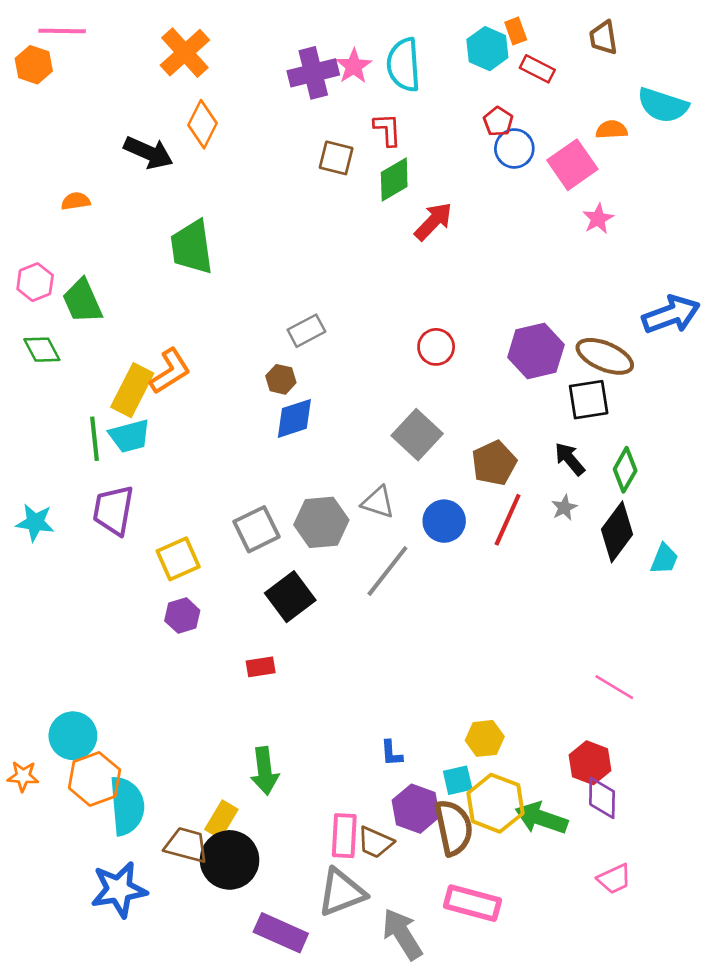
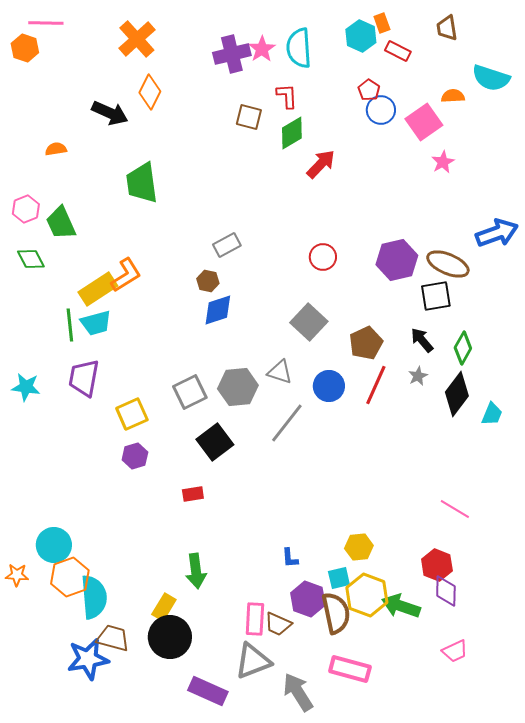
yellow rectangle: (132, 390) -> (98, 289), turned 30
brown trapezoid: (186, 845) -> (113, 638), moved

